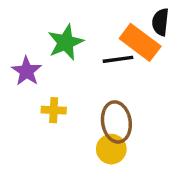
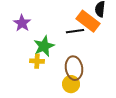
green star: (66, 42) -> (44, 46), moved
purple star: (27, 71) -> (22, 23), moved

